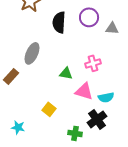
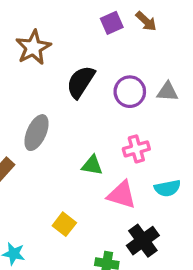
purple circle: (89, 17) -> (130, 92), moved
black semicircle: (59, 22) -> (81, 82), turned 30
cyan semicircle: (106, 97) -> (167, 188), moved

